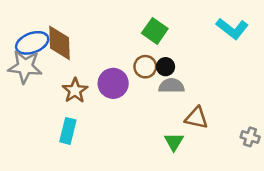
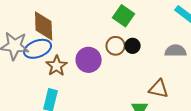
blue ellipse: (32, 43) -> (38, 49), moved
gray semicircle: (171, 86) -> (176, 51), moved

